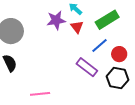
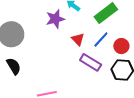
red triangle: (77, 27) -> (78, 39), moved

